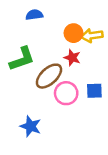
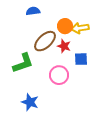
green L-shape: (22, 59) -> (23, 63), moved
brown ellipse: (49, 76) -> (45, 41), moved
blue square: (94, 91) -> (81, 59), moved

